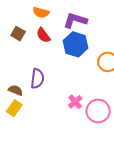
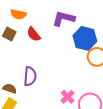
orange semicircle: (41, 12) -> (18, 14), moved
blue hexagon: (76, 44) -> (85, 38), moved

